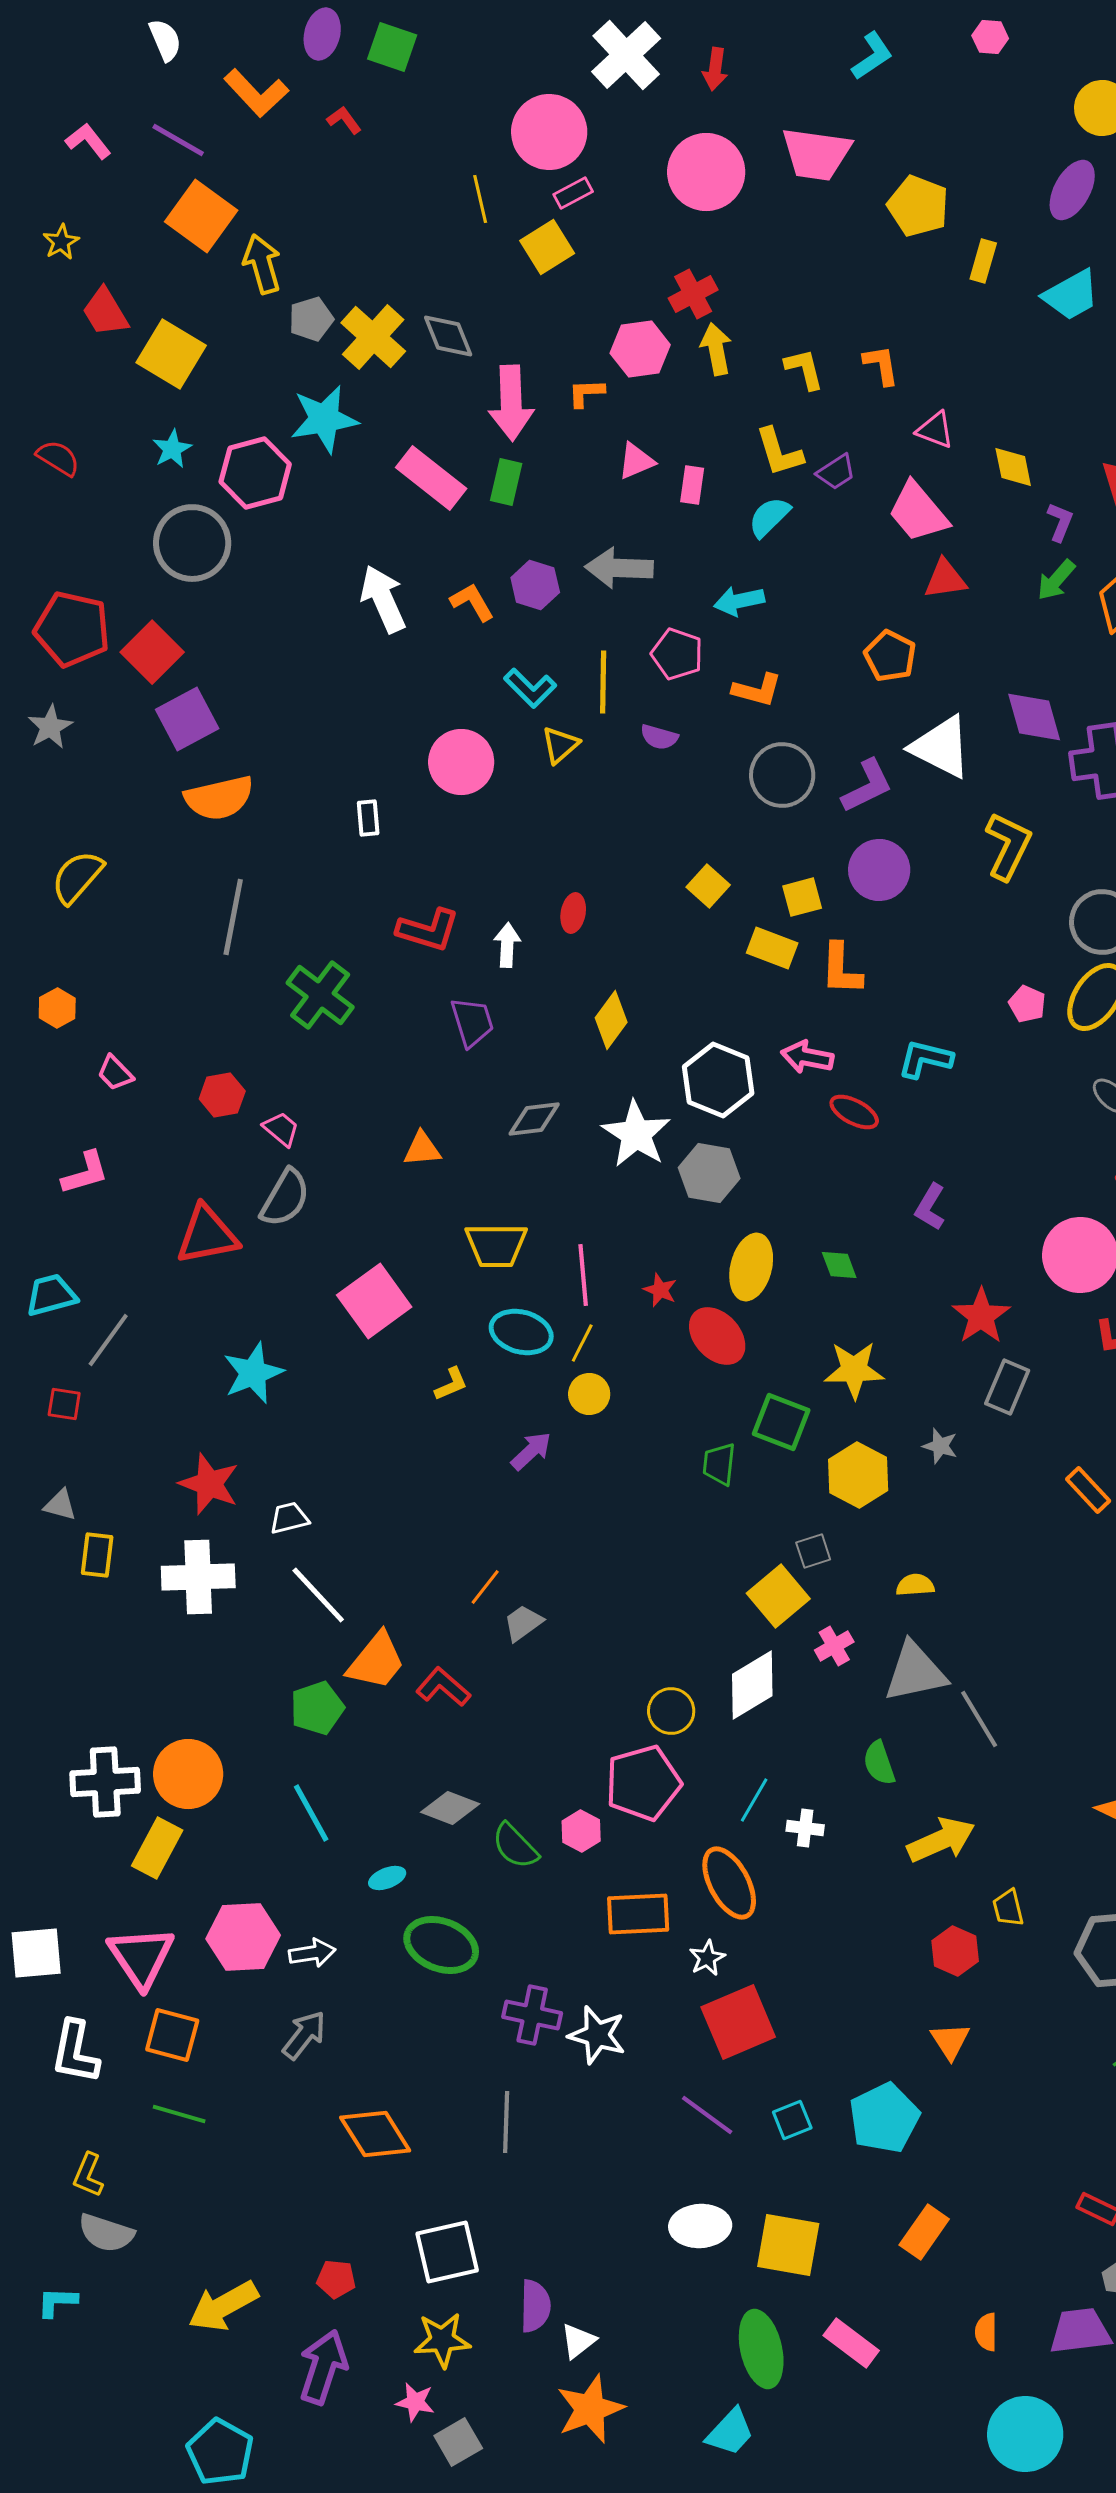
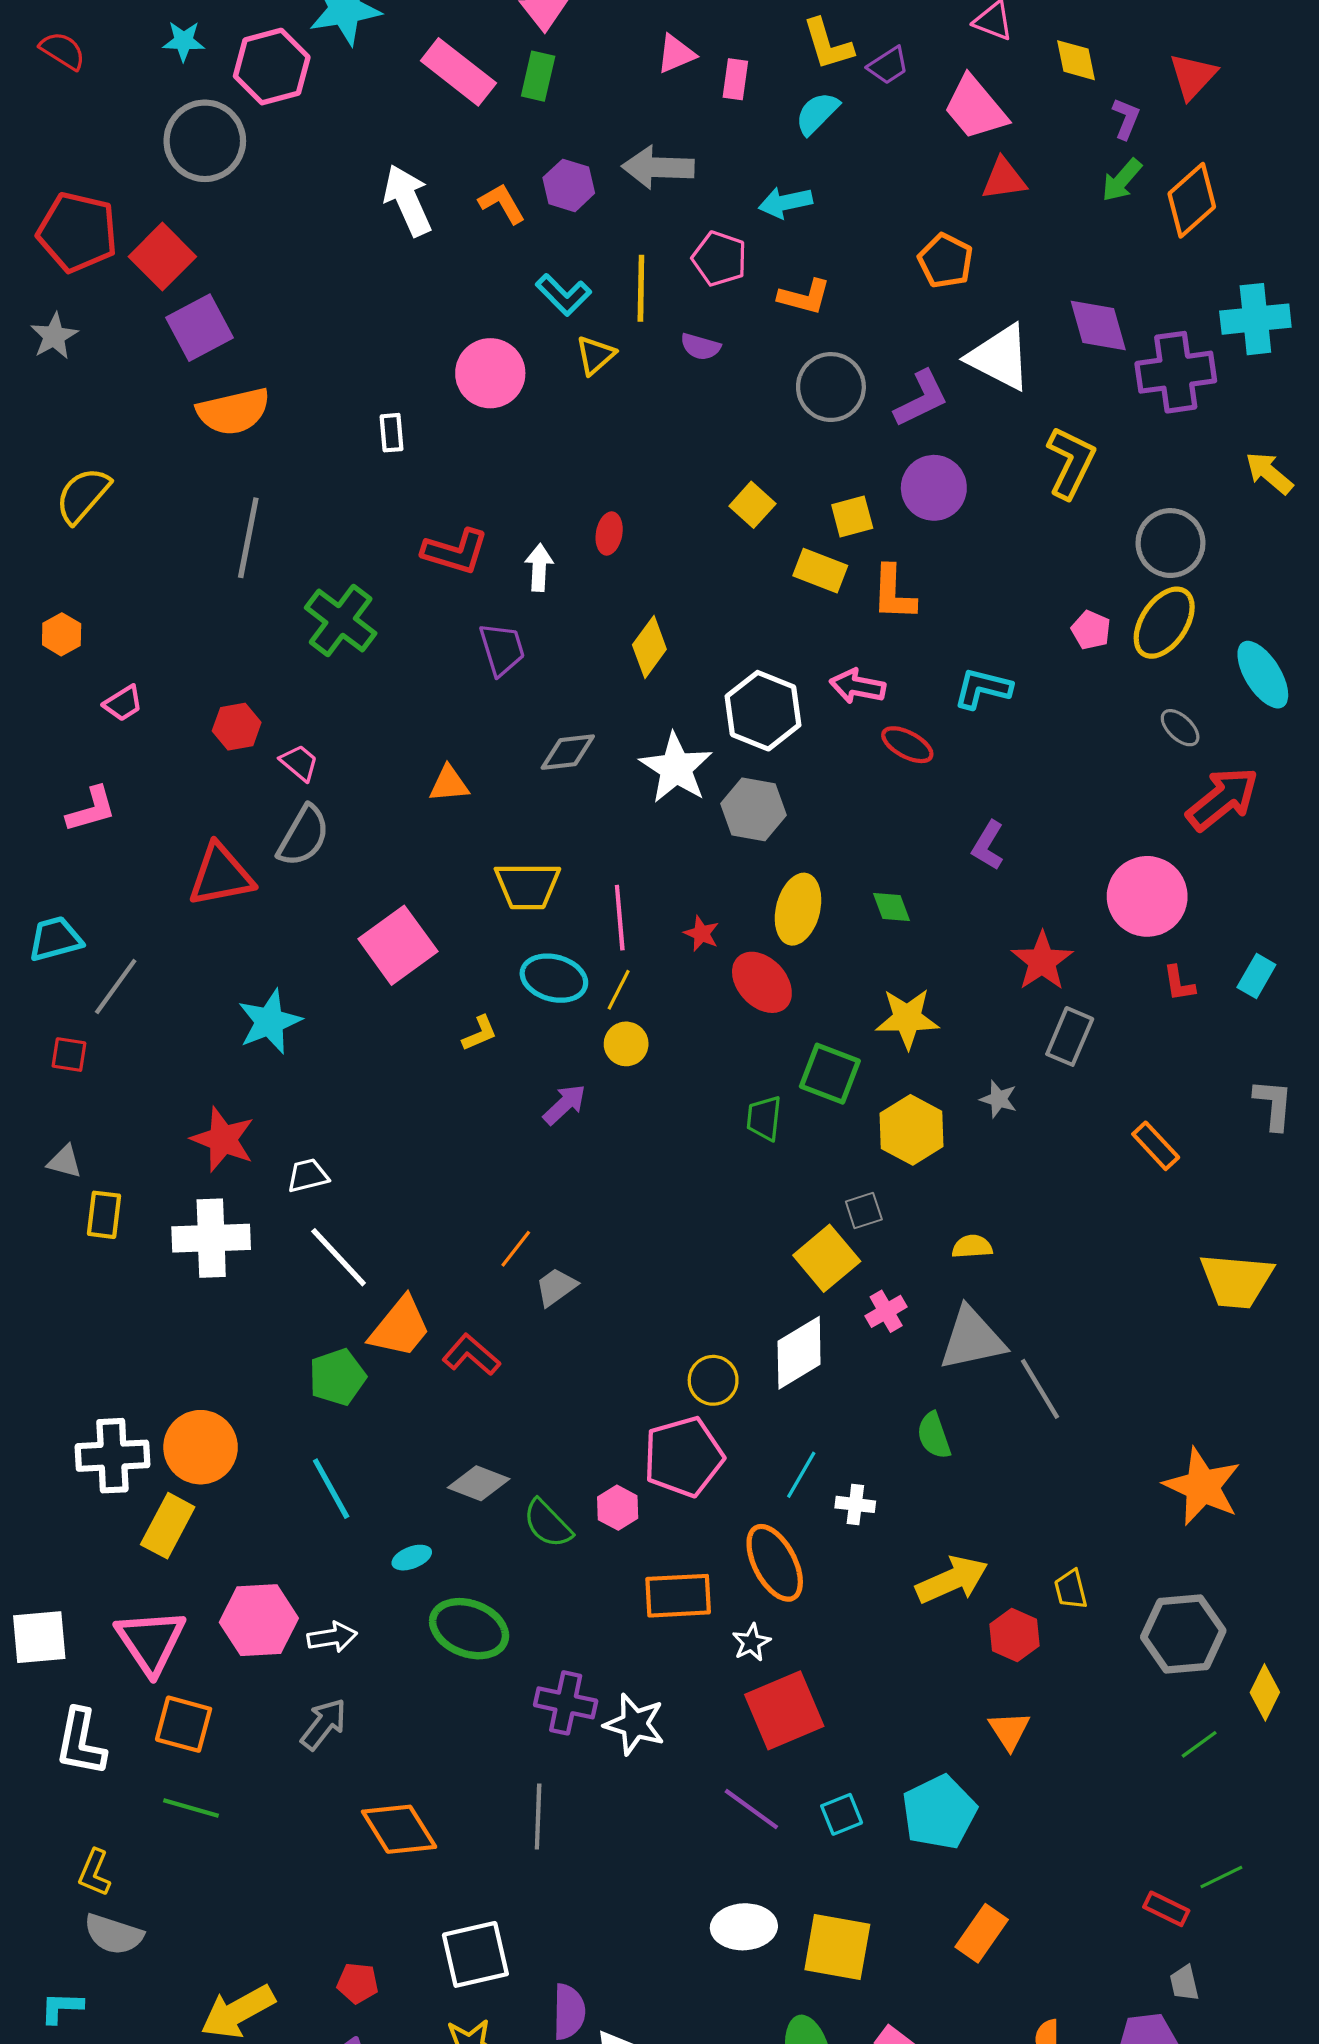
cyan star: (172, 449) -> (184, 41), turned 30
pink trapezoid: (115, 1073) -> (123, 703), turned -78
yellow arrow: (941, 1840) -> (952, 1580), moved

